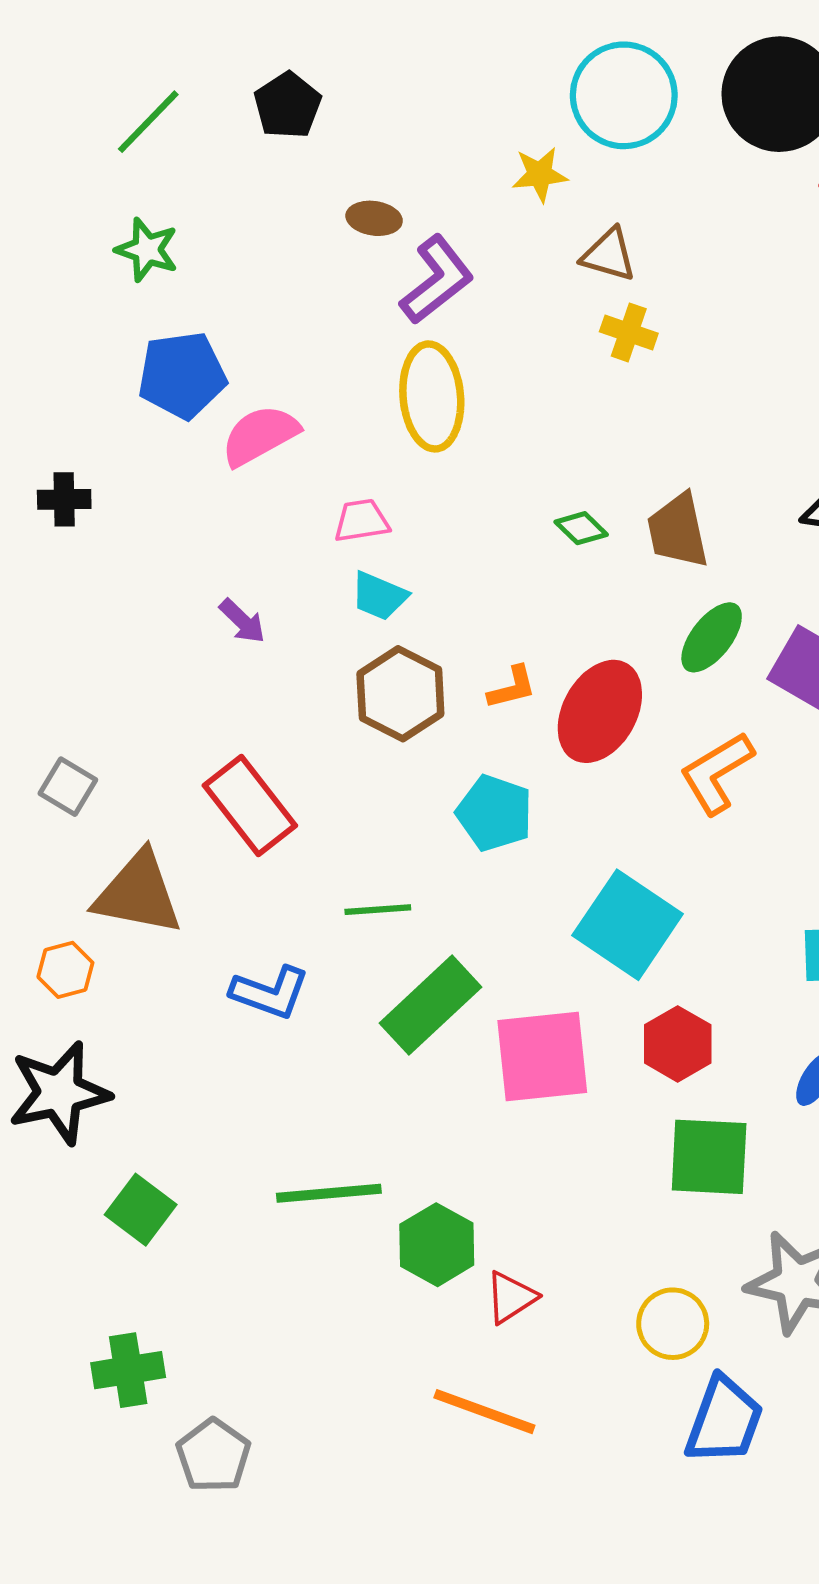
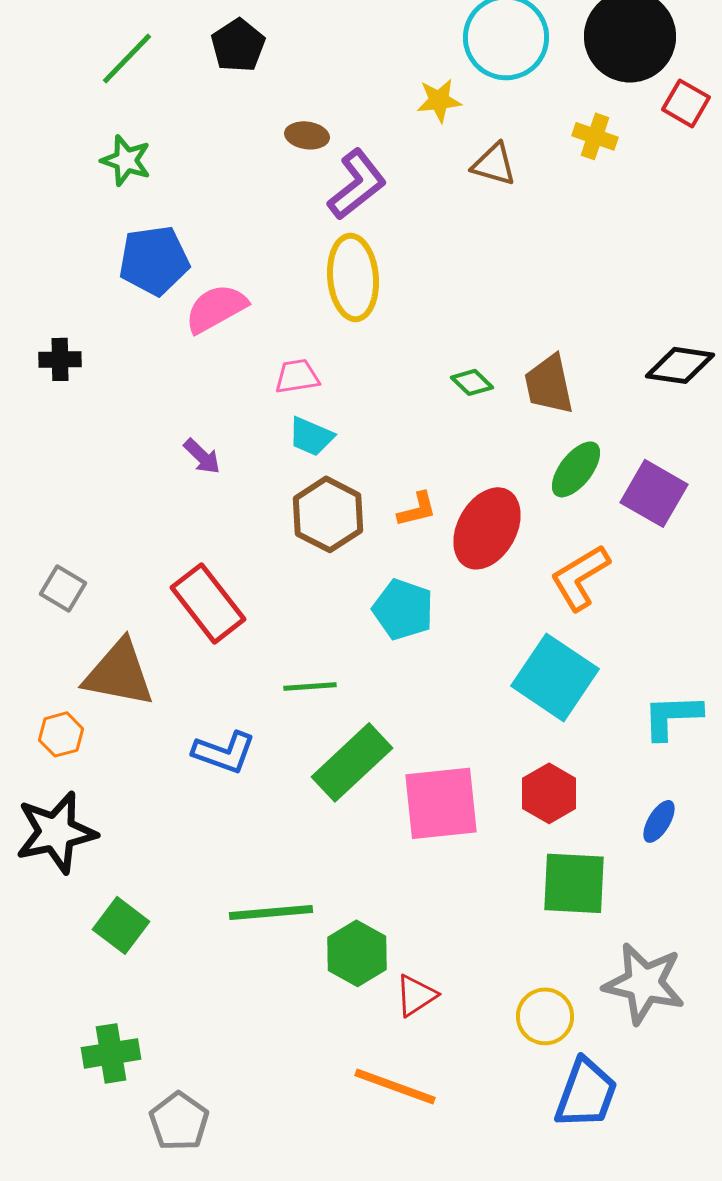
yellow cross: (629, 332) -> (595, 136), moved
cyan square: (628, 925) -> (555, 677), moved

